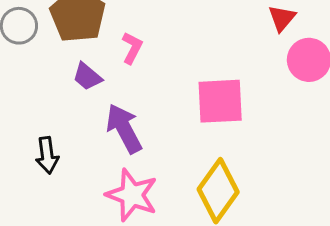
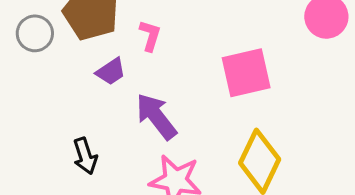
purple trapezoid: (87, 77) -> (111, 72), turned -64

